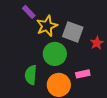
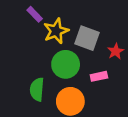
pink rectangle: (83, 74) -> (99, 76), moved

